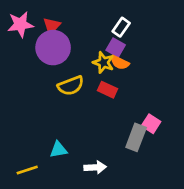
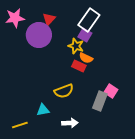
red triangle: (52, 26) -> (49, 19), moved
white rectangle: (121, 27) -> (89, 20), size x1.6
orange semicircle: (120, 63) -> (86, 58), moved
yellow semicircle: (71, 86) -> (64, 91), moved

